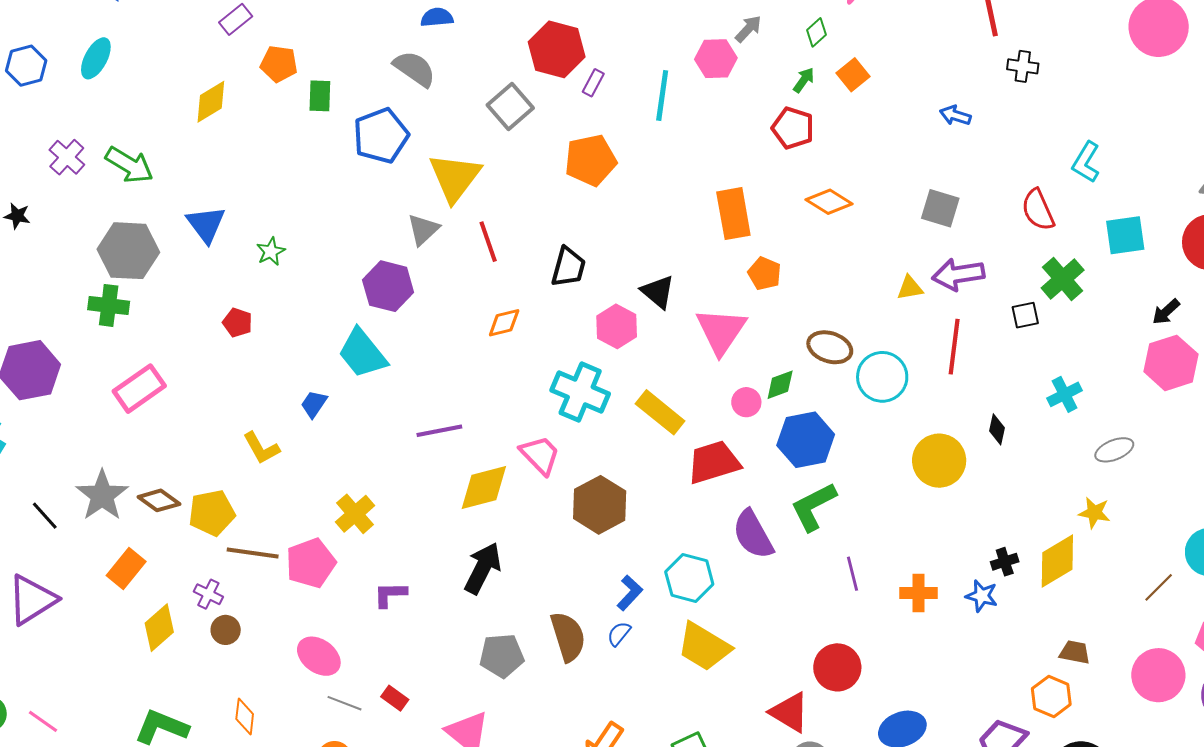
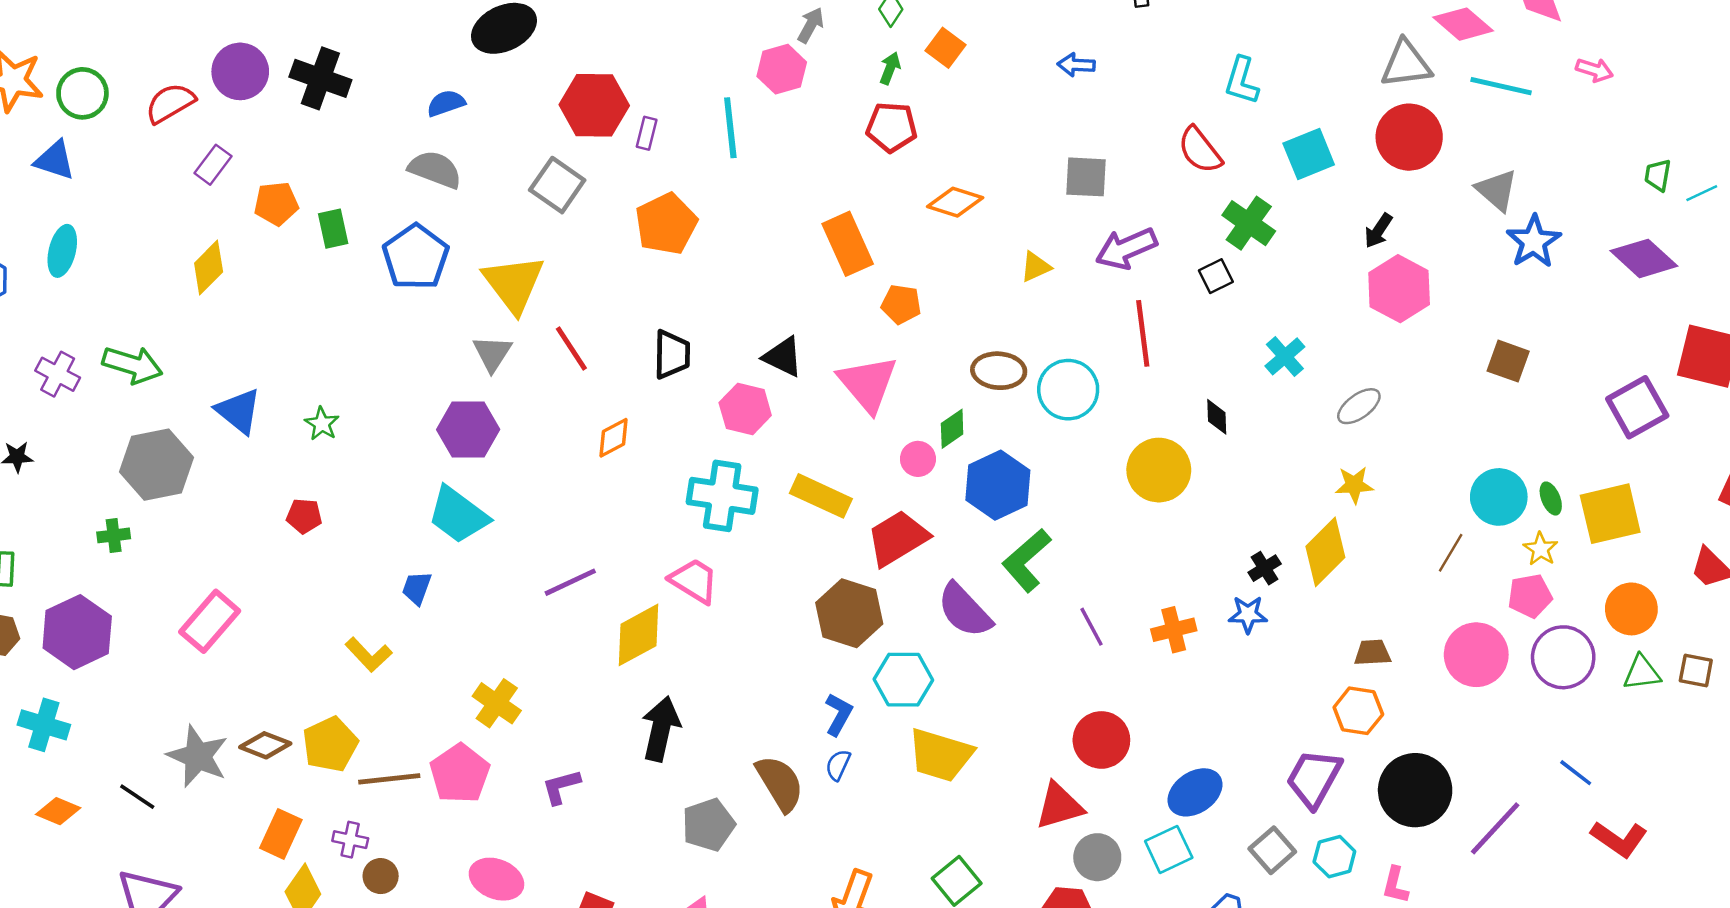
yellow triangle: (910, 288) -> (1036, 267), moved
green cross: (109, 305) -> (114, 535), moved, size x0.7
brown hexagon: (600, 505) -> (849, 613), moved
orange rectangle: (126, 568) -> (281, 834), moved
red triangle: (790, 712) -> (1059, 806), turned -33

